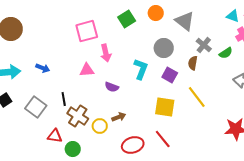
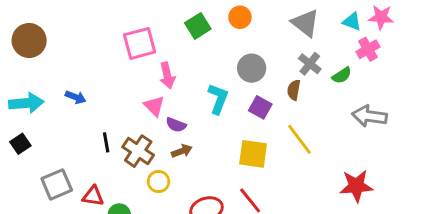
gray triangle: (185, 21) -> (305, 23), moved
pink triangle: (87, 70) -> (154, 106), moved, turned 49
gray square: (36, 107) -> (57, 184), moved, turned 30
brown cross: (78, 116) -> (138, 151), moved
brown arrow: (119, 117) -> (182, 151), moved

